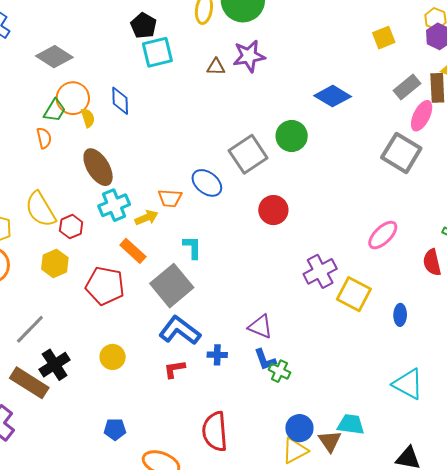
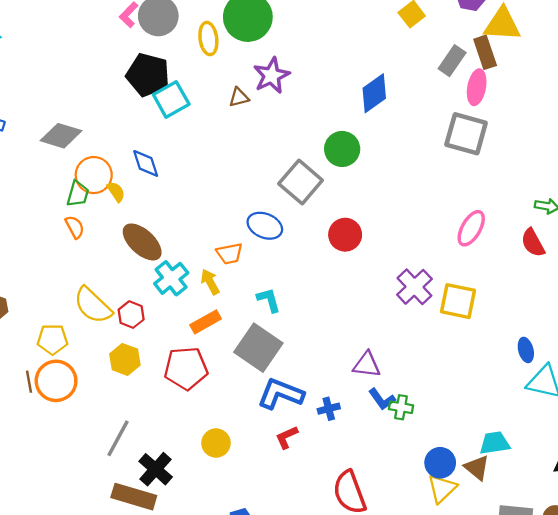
black pentagon: (143, 26) -> (148, 75), size x1.5
blue diamond: (333, 96) -> (374, 93), turned -51
yellow arrow: (146, 218) -> (210, 282), turned -80
orange rectangle: (133, 251) -> (206, 322), turned -56
blue ellipse: (400, 315) -> (526, 350), moved

